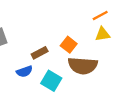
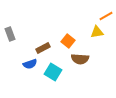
orange line: (100, 16) -> (106, 16), moved
brown semicircle: (83, 66) -> (80, 59), size x0.7

